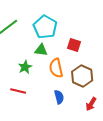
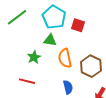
red square: (74, 45) -> (78, 25), moved

